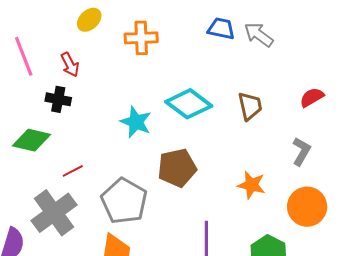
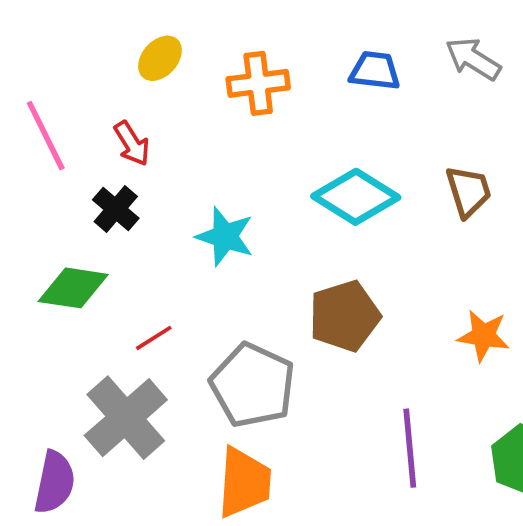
blue trapezoid: (221, 29) -> (375, 71), moved
black cross: (58, 99) -> (116, 209), turned 35
cyan star: (136, 122) -> (225, 236), moved

